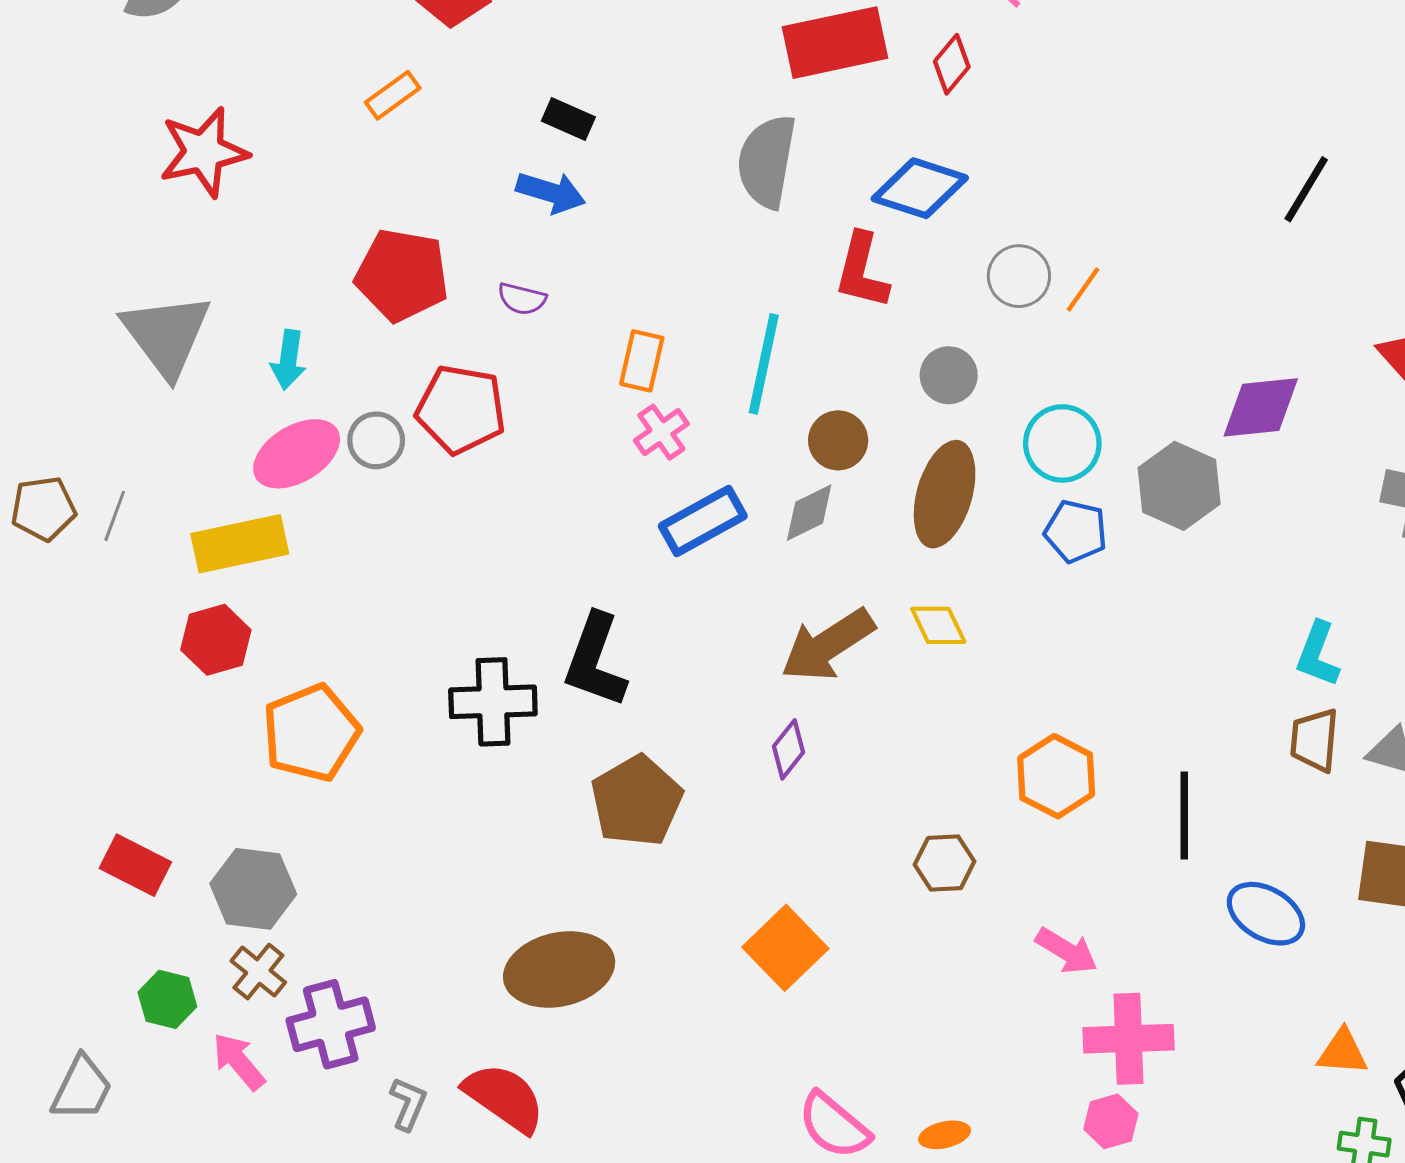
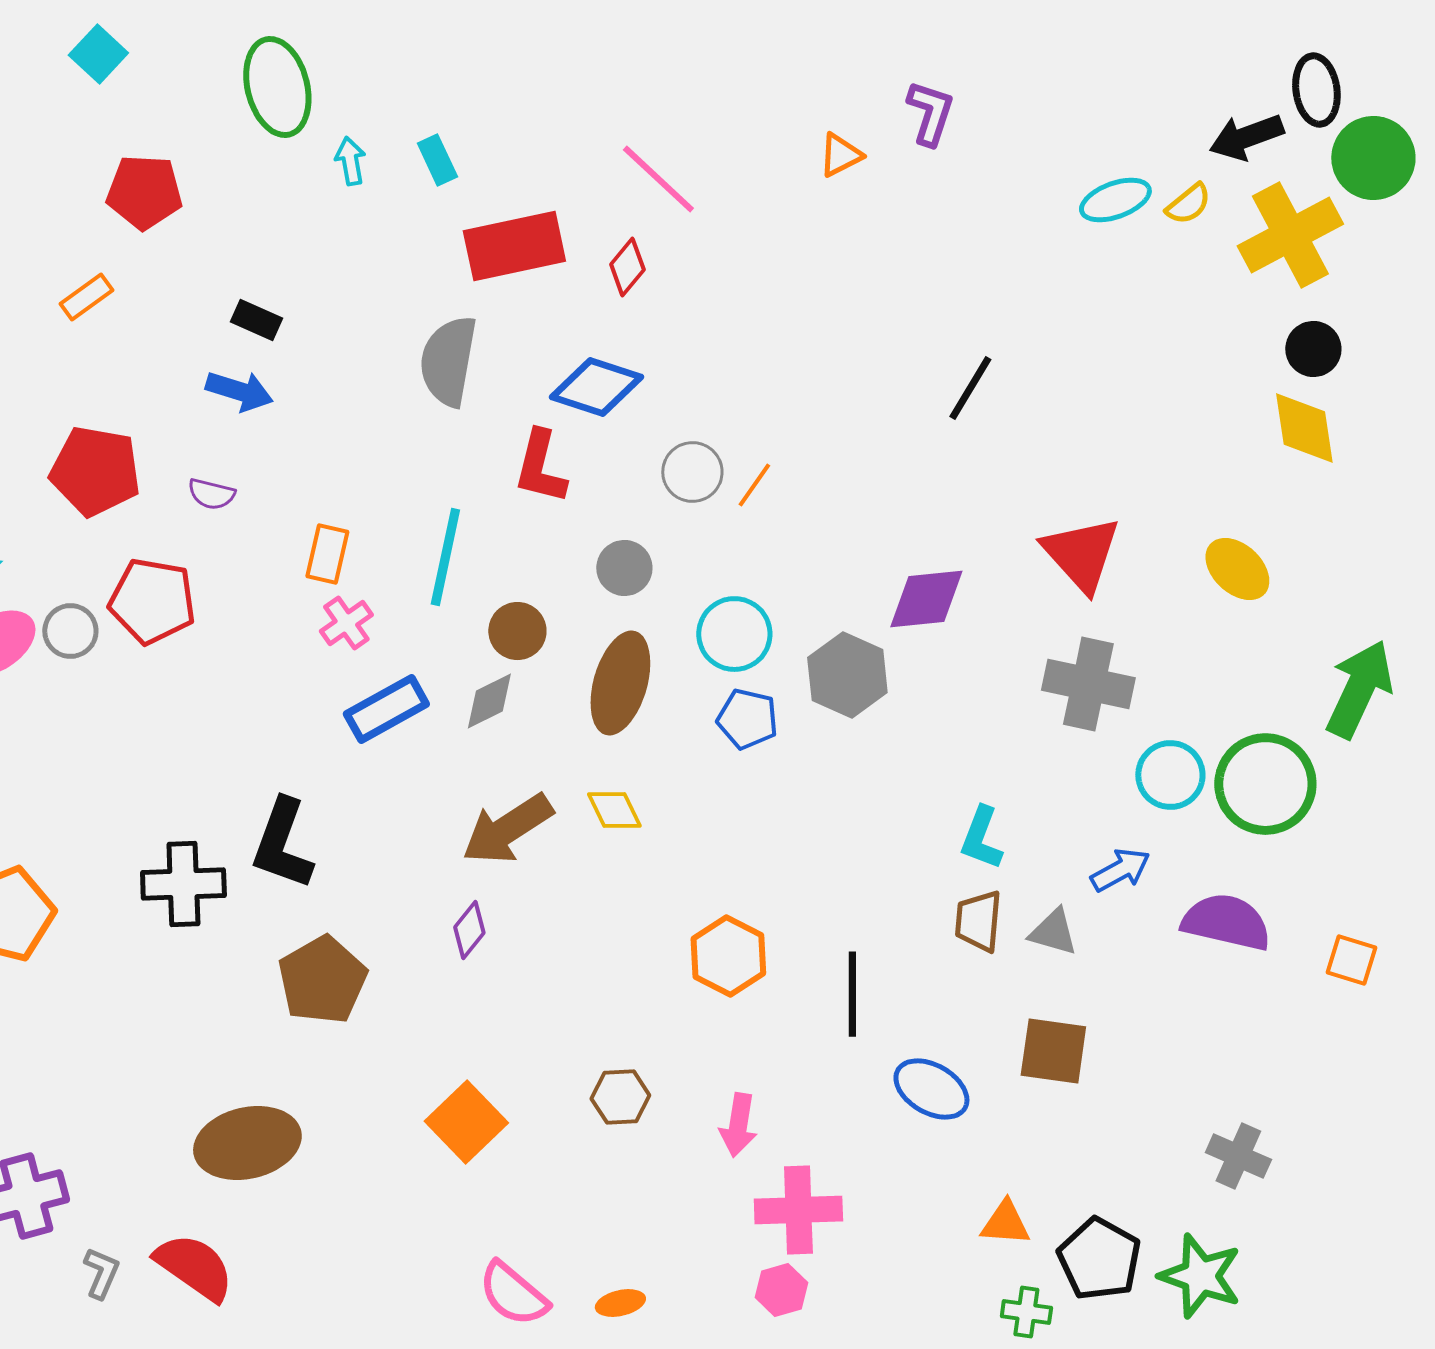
brown hexagon: (945, 863) -> (620, 1097), moved
pink arrow: (1066, 951) -> (738, 1125), turned 68

